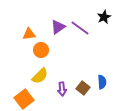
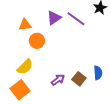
yellow semicircle: (40, 76) -> (25, 67), moved
purple arrow: (62, 89) -> (58, 80), turned -120

